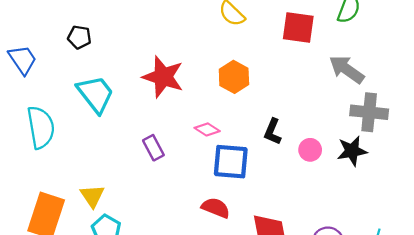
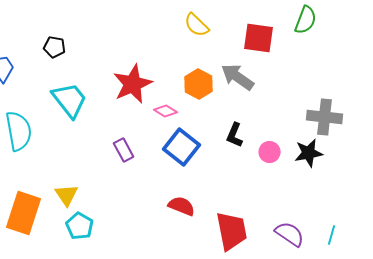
gray arrow: (347, 69) -> (238, 77), moved
red star: (163, 77) -> (133, 84), turned 30
pink diamond: (207, 129) -> (166, 111), moved
blue square: (231, 162) -> (182, 147), moved, turned 33

